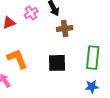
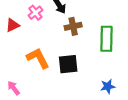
green rectangle: (93, 58) -> (106, 39), moved
orange L-shape: (17, 59) -> (38, 58), moved

